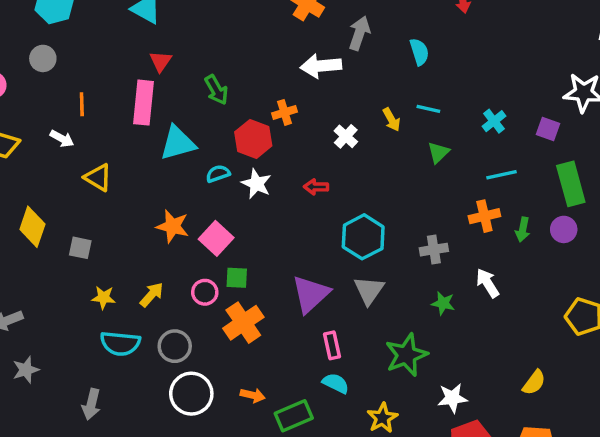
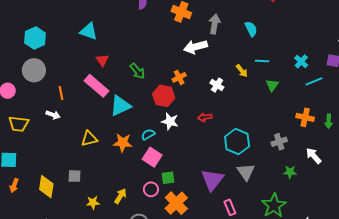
gray circle: (43, 58) -> (34, 70), size x1.5
pink rectangle: (143, 103) -> (97, 86), turned -45
cyan semicircle: (218, 174) -> (148, 134), moved
cyan line: (502, 175) -> (314, 81), moved
yellow triangle: (98, 177) -> (89, 139), moved, turned -36
orange cross: (484, 216) -> (305, 117), turned 36
orange star: (173, 226) -> (123, 143), moved
yellow diamond: (32, 227) -> (46, 187), moved

